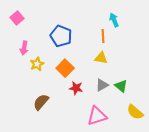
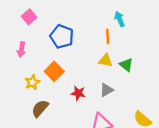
pink square: (17, 18) -> (29, 17), moved
yellow star: (37, 64) -> (32, 82), moved
orange square: (65, 68) -> (54, 71), moved
green triangle: (121, 86) -> (126, 65), moved

